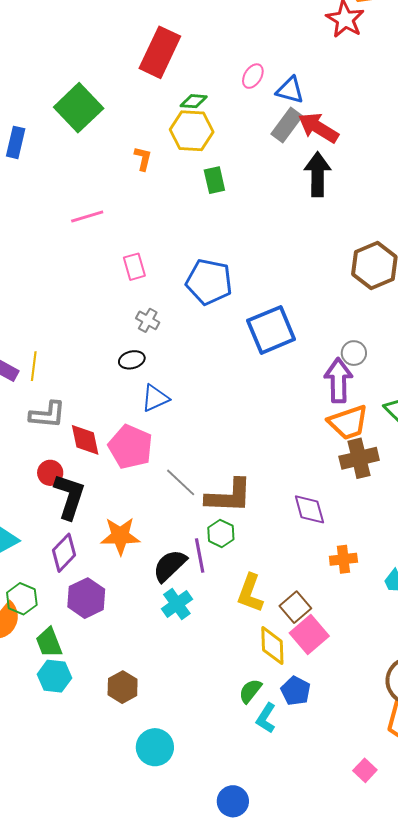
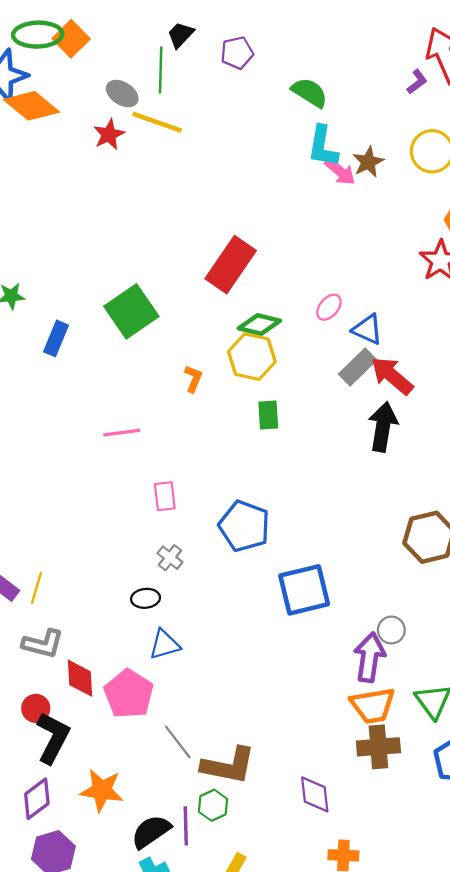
green diamond: (194, 101) -> (259, 324), size x1.4

